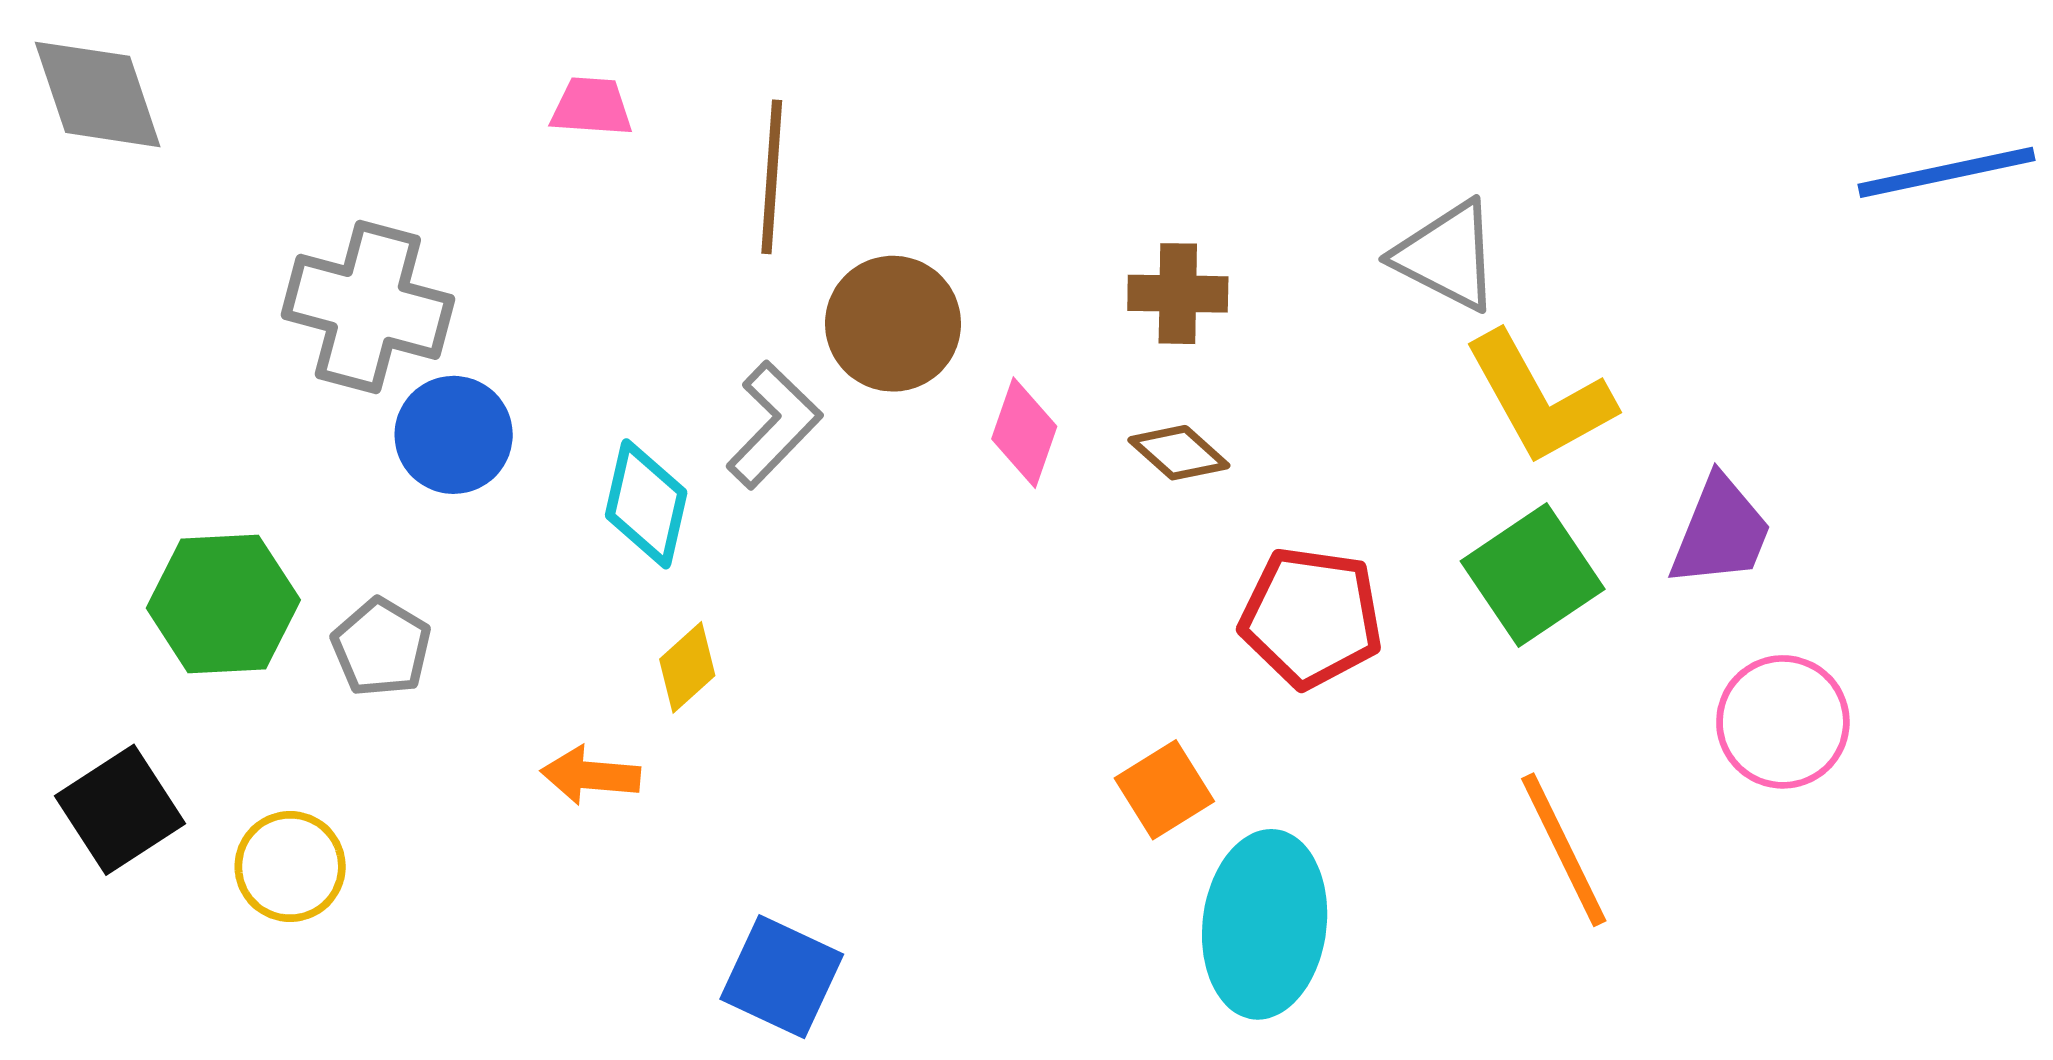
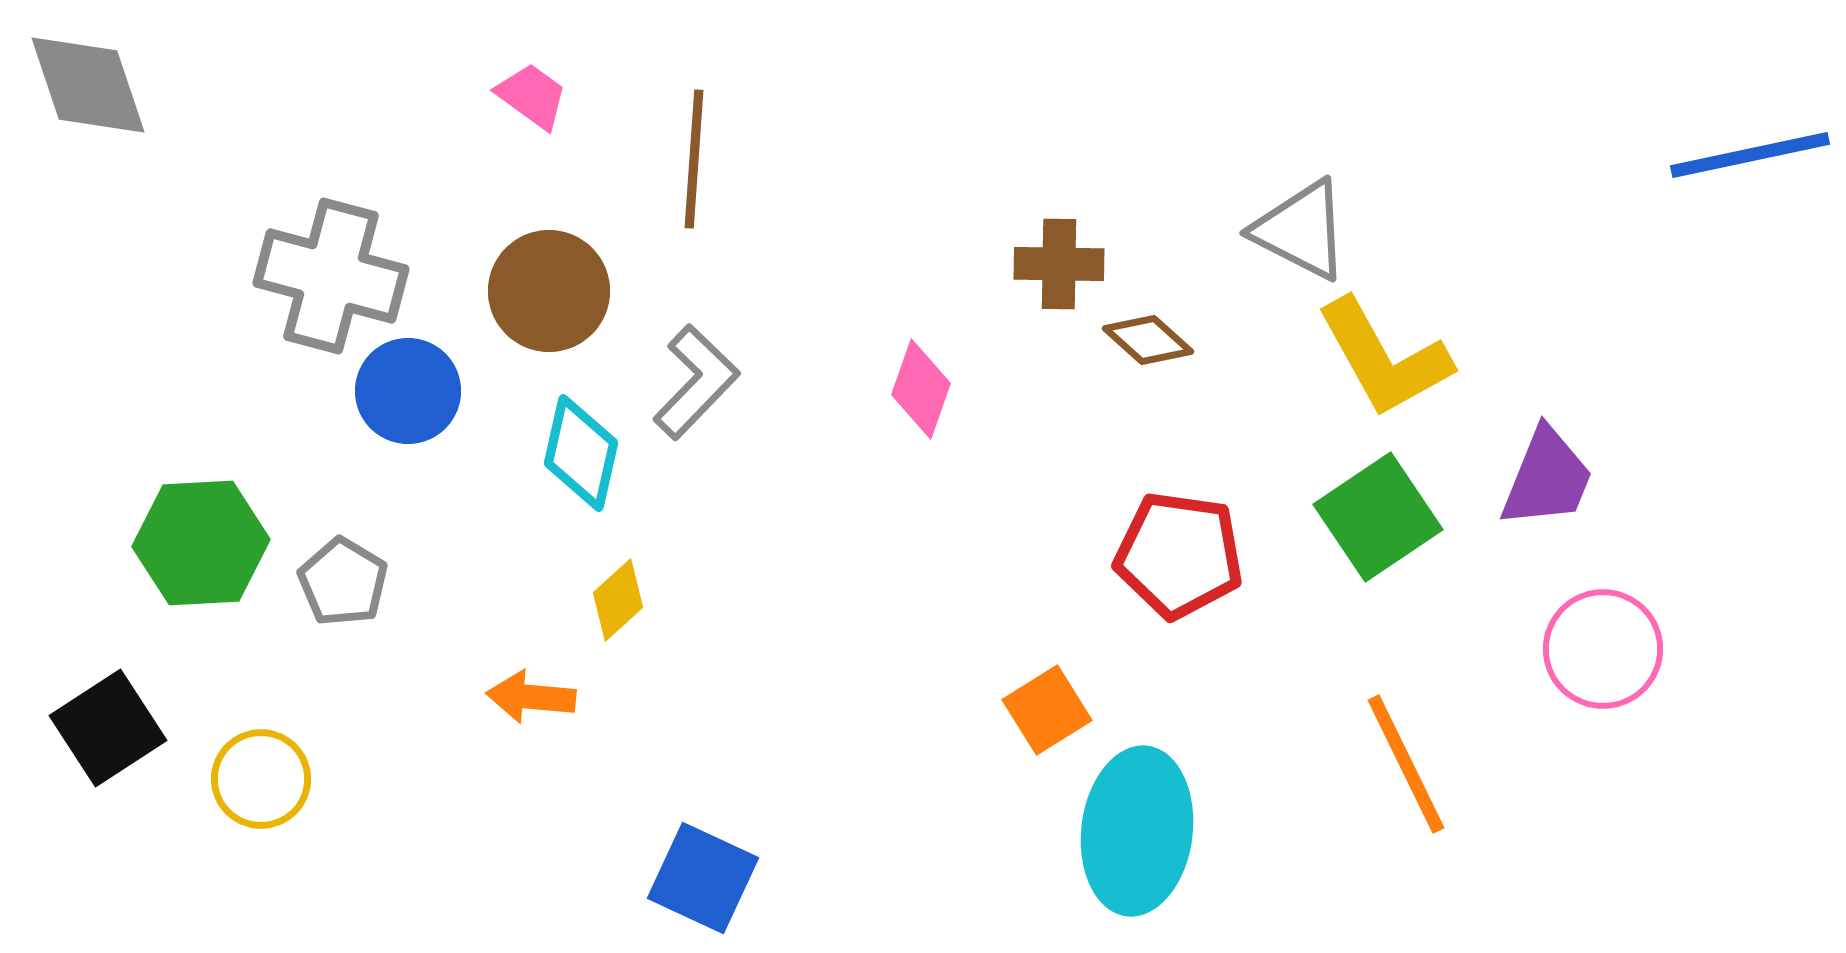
pink trapezoid: (592, 107) -> (532, 96), turned 32
brown circle: (893, 324) -> (549, 291), moved
brown diamond: (1179, 453) -> (1148, 340), moved

